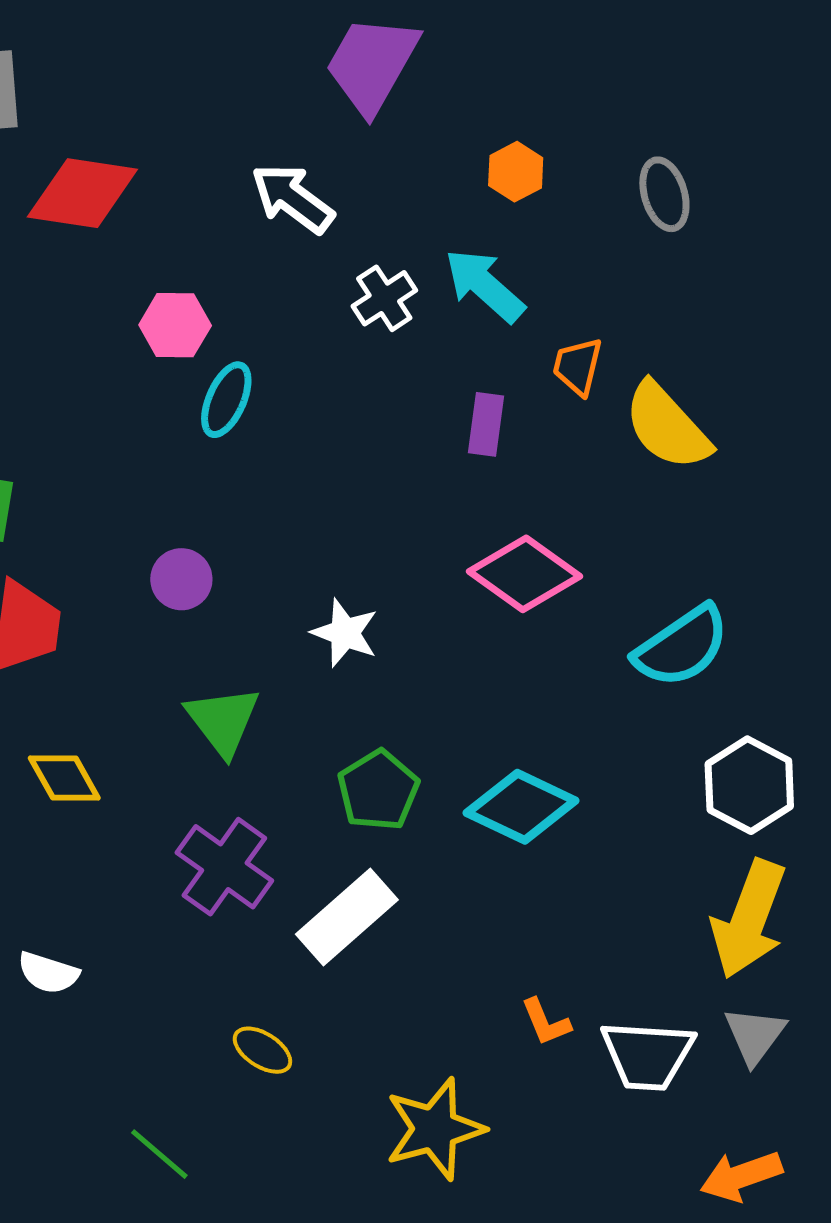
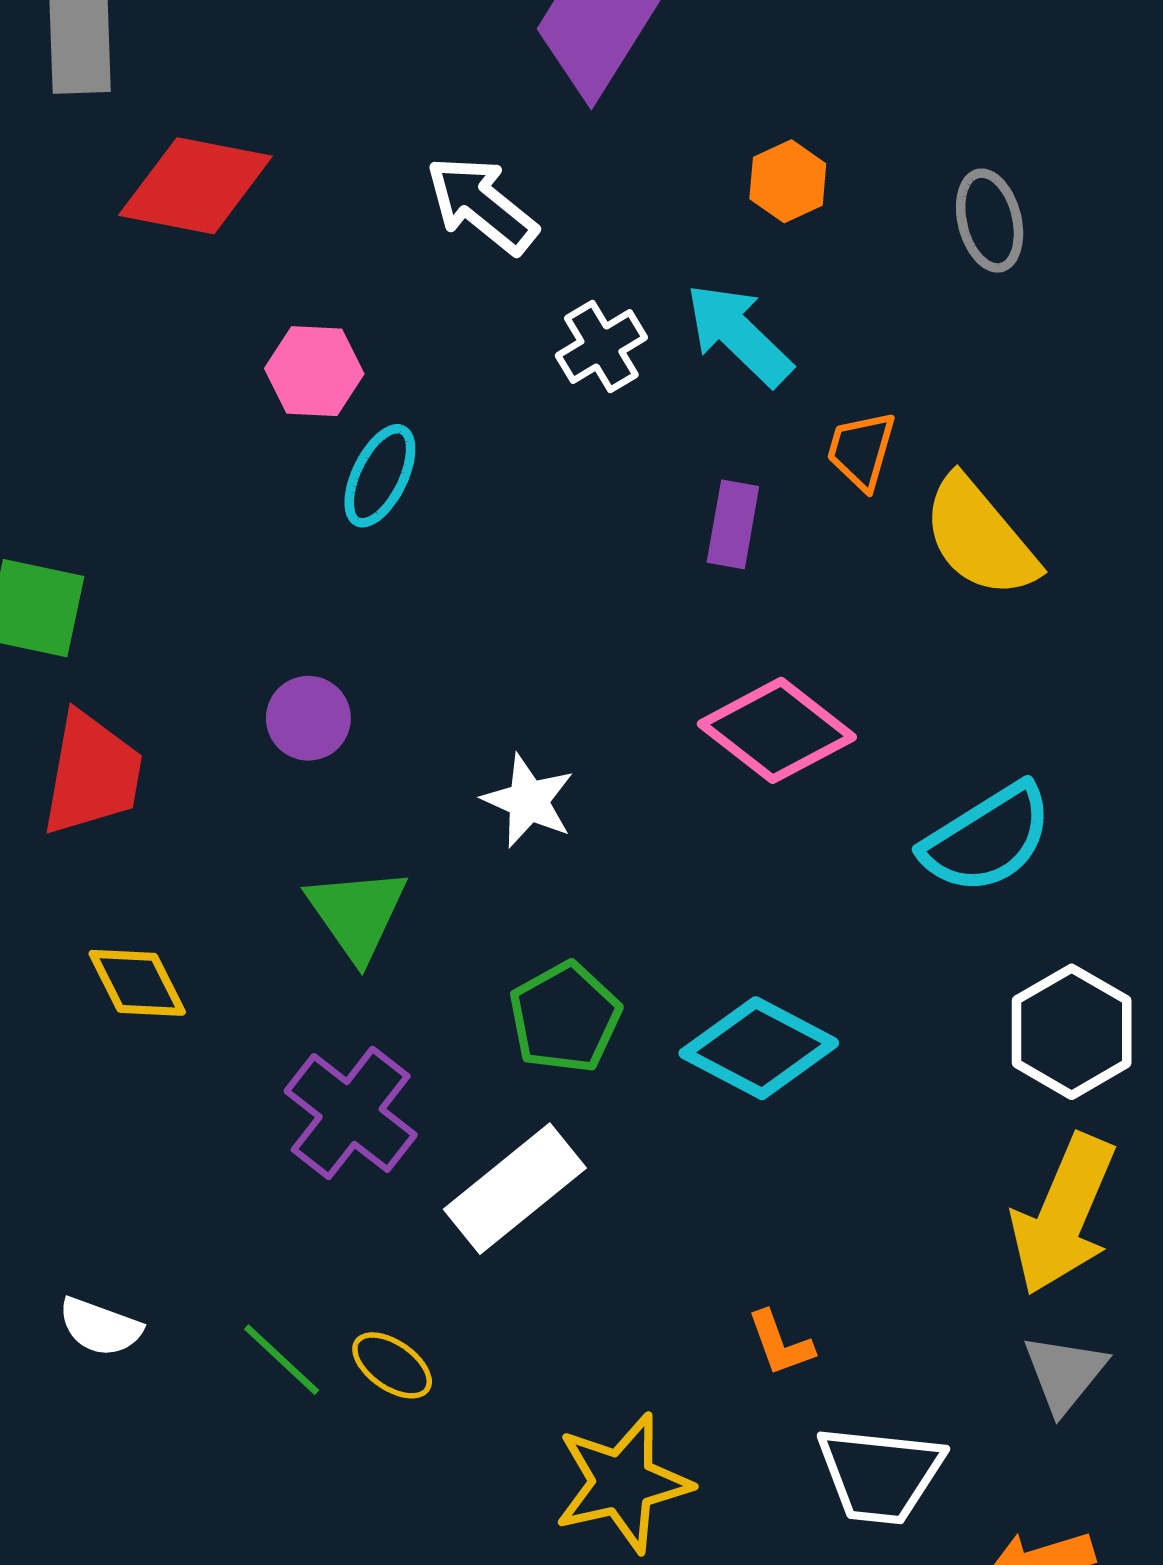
white semicircle: (48, 973) -> (100, 1327), moved
white trapezoid: (647, 1055) -> (880, 1474), moved
green line: (159, 1154) -> (282, 1360), moved

